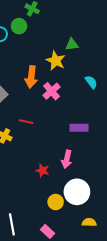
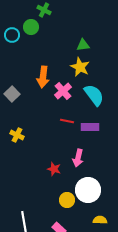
yellow star: (56, 61) -> (80, 67), moved
cyan semicircle: (91, 82) -> (94, 95), moved, size x1.6
red line: (26, 122) -> (67, 121), moved

